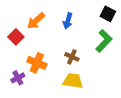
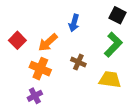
orange arrow: (36, 21) -> (48, 42), moved
purple cross: (18, 78) -> (35, 96), moved
yellow trapezoid: (73, 81) -> (110, 79), moved

